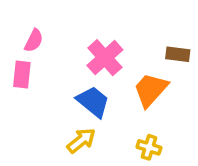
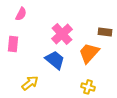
pink semicircle: (34, 41) -> (21, 14), moved
yellow arrow: (81, 141) -> (30, 83), moved

